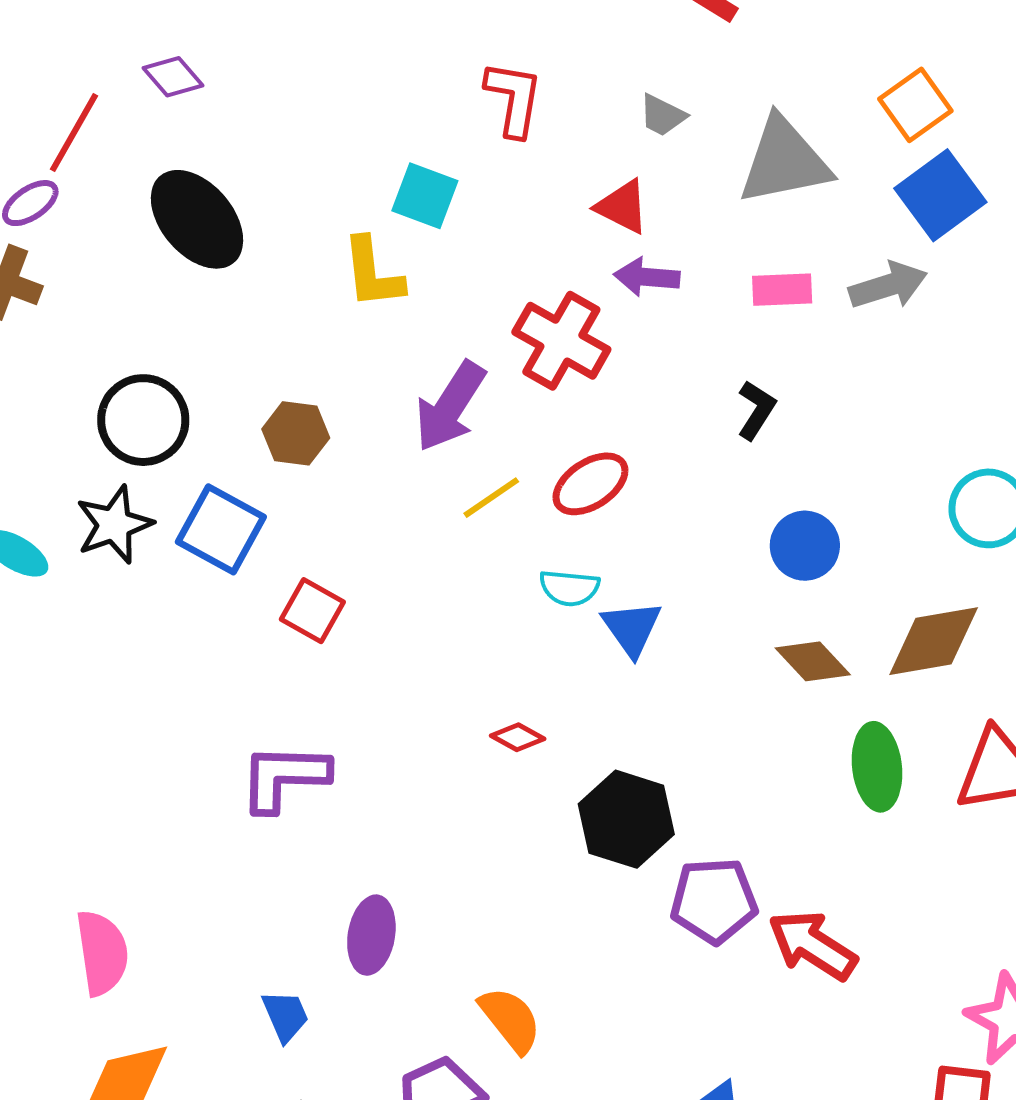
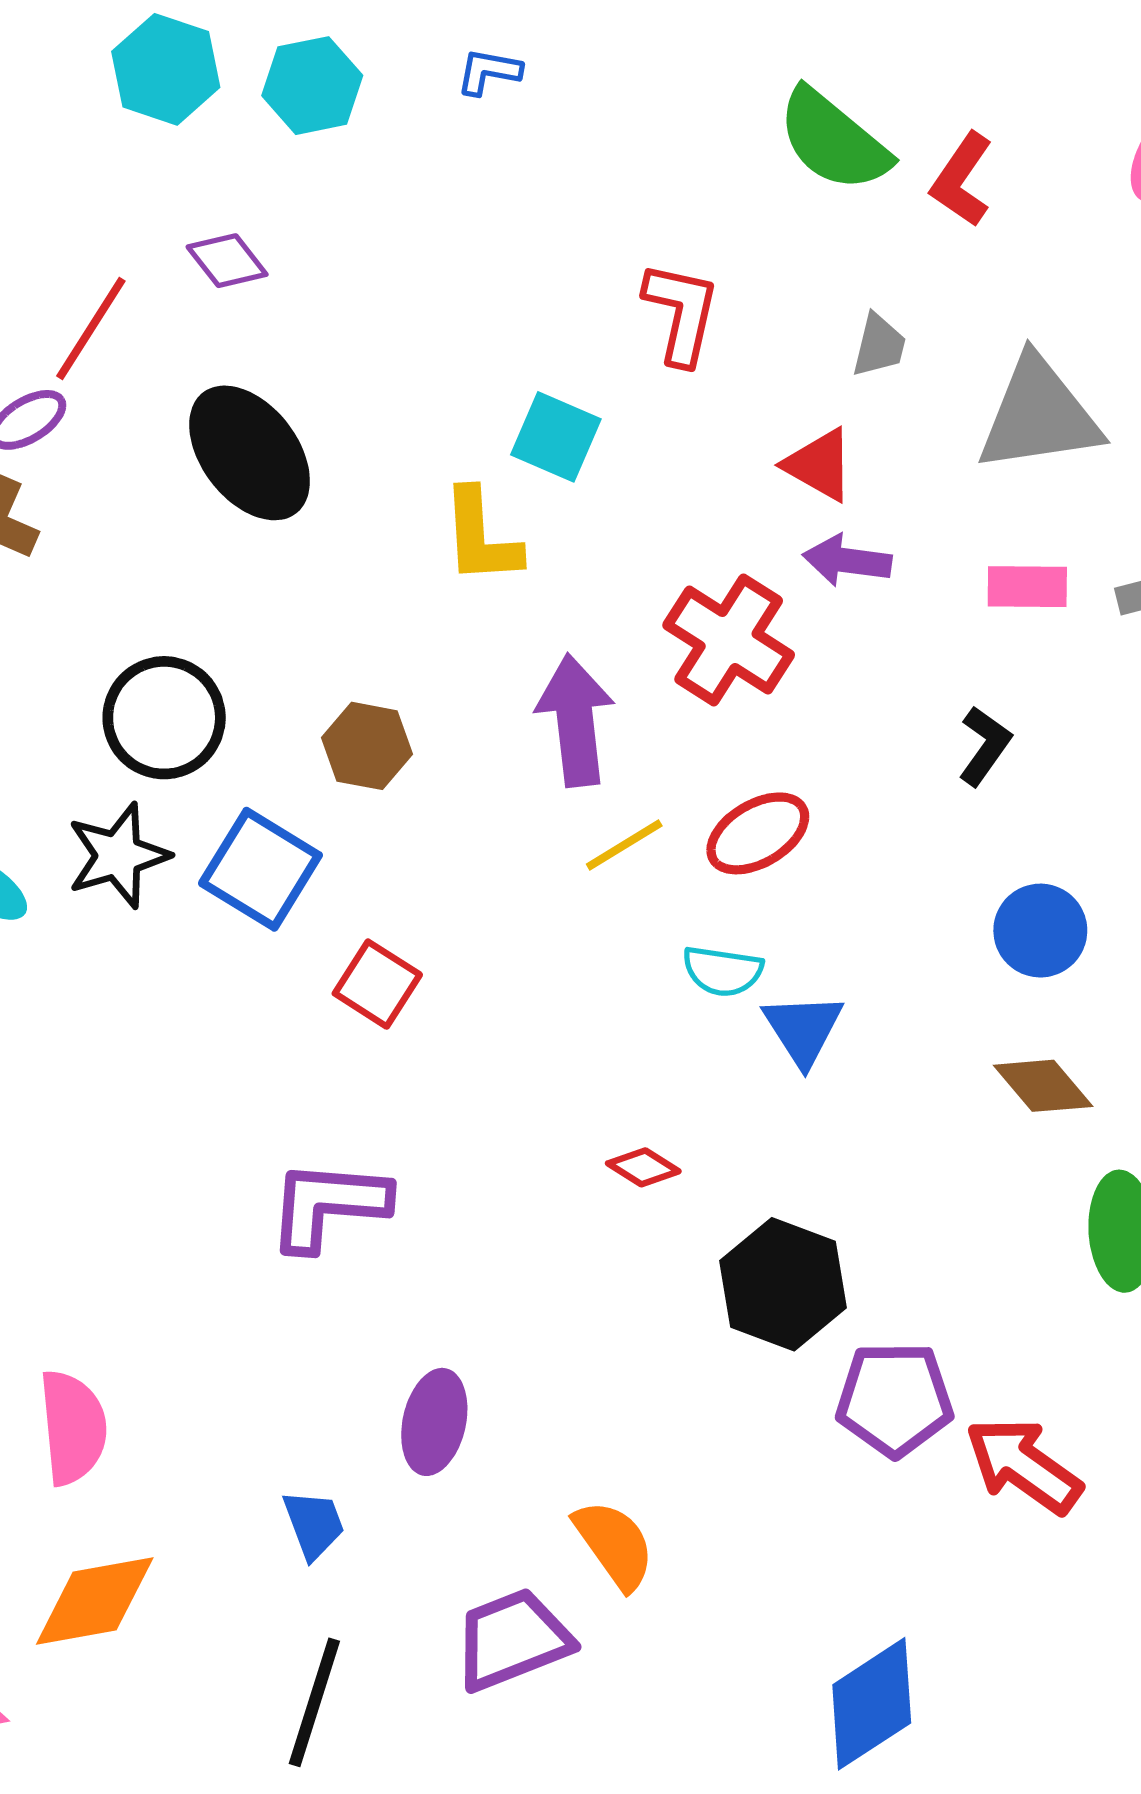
gray trapezoid: (662, 115) -> (879, 345), turned -106
purple arrow: (450, 406) -> (575, 720), turned 138

